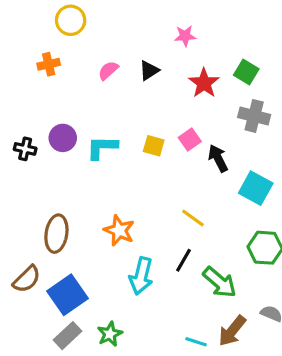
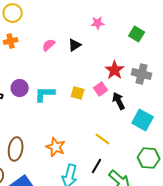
yellow circle: (71, 20) -> (13, 13), moved
green square: (246, 72) -> (137, 34), moved
red star: (204, 83) -> (115, 70), moved

